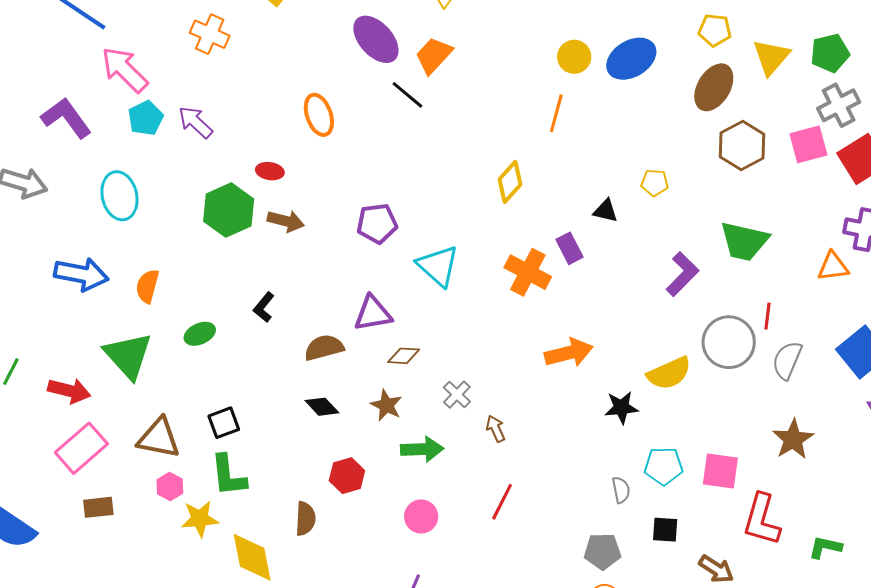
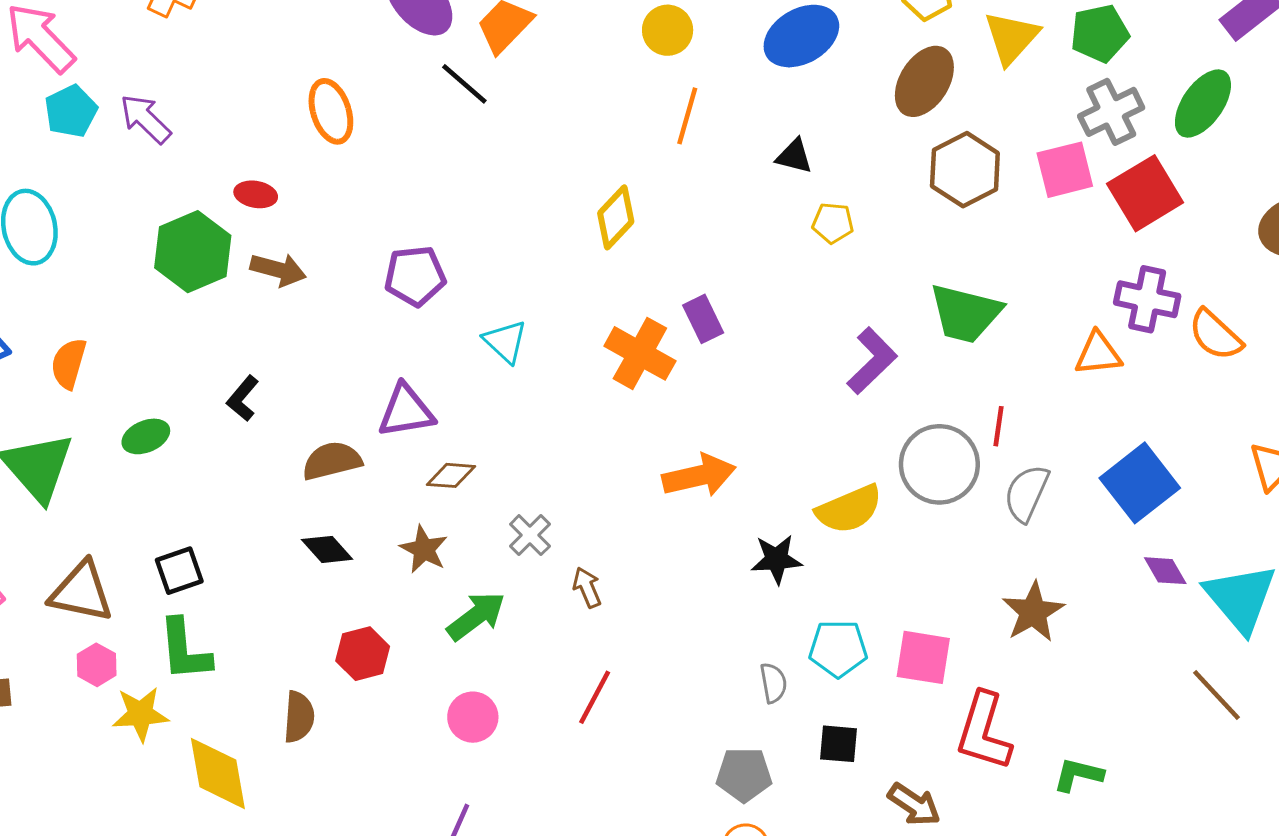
yellow circle: (574, 57) -> (668, 30), moved
black triangle: (606, 211) -> (794, 156), moved
cyan triangle: (438, 266) -> (505, 341), size x0.7
green arrow: (422, 449) -> (476, 616), turned -36

